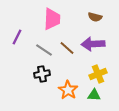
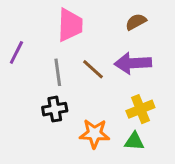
brown semicircle: (95, 17) -> (136, 22), turned 136
gray line: (44, 50) -> (58, 72), turned 48
orange star: (68, 90) -> (95, 134), turned -30

